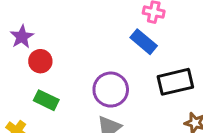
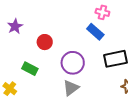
red circle: (40, 61) -> (45, 42), moved

